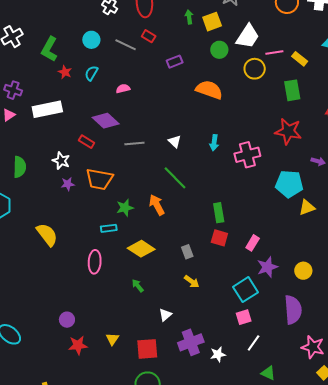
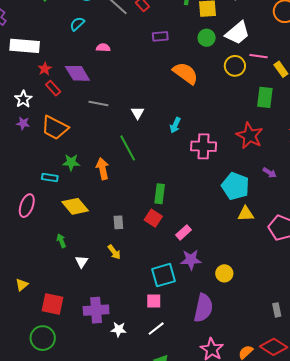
red star: (65, 72) -> (45, 69), moved
white triangle: (165, 315) -> (82, 262), moved, turned -32

